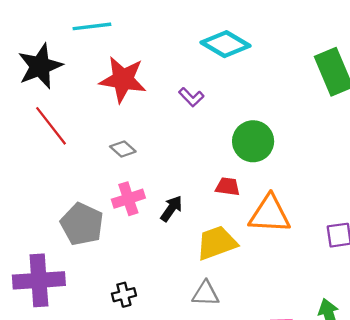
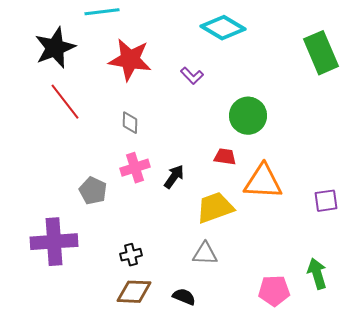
gray diamond: (123, 149) -> (130, 123), turned 50
gray pentagon: (82, 224) -> (93, 191), size x0.7

